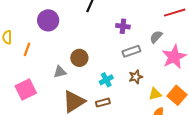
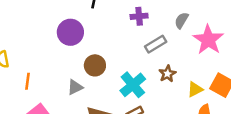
purple circle: (48, 20) -> (70, 32), moved
orange line: (27, 49) -> (27, 81), moved
cyan cross: (106, 80) -> (133, 85), size x1.5

